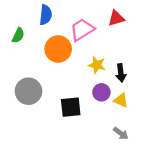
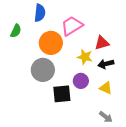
red triangle: (116, 18) -> (102, 43), moved
black arrow: (121, 73) -> (106, 64), turned 84
gray circle: (28, 91) -> (43, 70), moved
purple circle: (101, 92) -> (81, 81), moved

